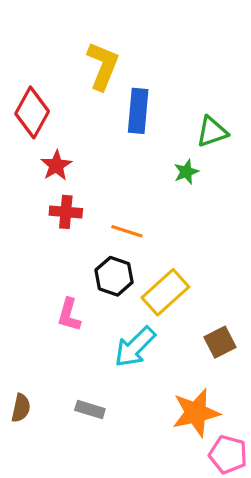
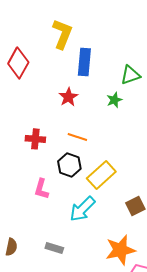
red star: (56, 165) -> (68, 97), moved
red cross: (66, 212) -> (35, 139), moved

